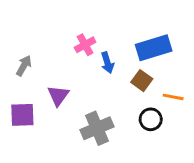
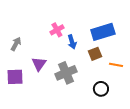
brown square: (142, 81) -> (95, 54), turned 32
black circle: (151, 119) -> (101, 89), moved
gray cross: (97, 128) -> (66, 73), moved

